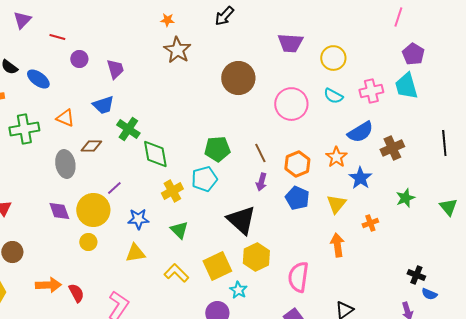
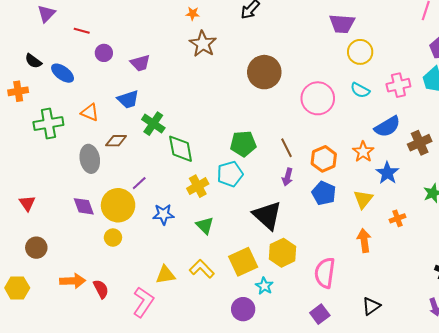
purple trapezoid: (290, 43) -> (342, 24), moved
purple trapezoid: (115, 69) -> (140, 63), turned 90
yellow triangle: (135, 253) -> (165, 275), moved

